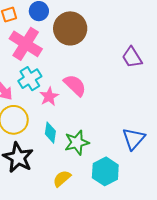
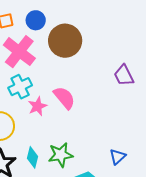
cyan diamond: (50, 133) -> (33, 157), moved
blue triangle: (134, 139) -> (118, 157), size x0.7

